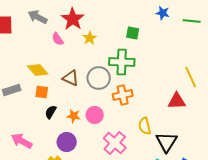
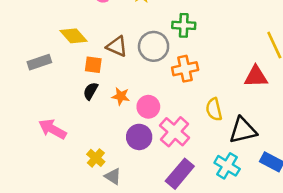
green cross: (122, 62) -> (184, 25), size x0.7
orange square: (42, 92) -> (93, 65), moved
pink circle: (95, 115) -> (148, 107), moved
purple circle: (67, 142) -> (139, 137), moved
black triangle: (167, 142) -> (243, 130), turned 45

